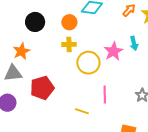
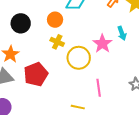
yellow cross: (69, 44) -> (57, 42), turned 32
red pentagon: (42, 88) -> (36, 74), moved

